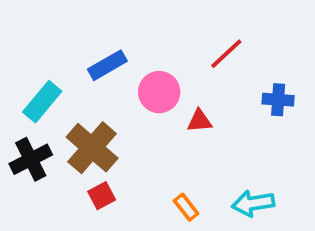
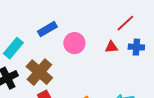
red line: (226, 54) -> (125, 23), moved
red triangle: (199, 121) -> (111, 47), moved

